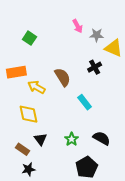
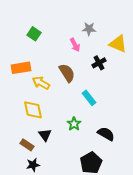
pink arrow: (78, 26) -> (75, 45), moved
gray star: (97, 35) -> (89, 29), moved
green star: (72, 139) -> (74, 124), moved

